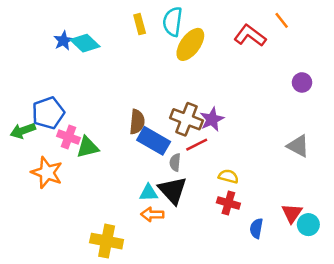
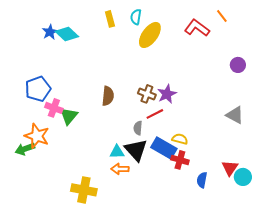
cyan semicircle: (173, 22) -> (136, 17), size x0.7
brown cross: (187, 119) -> (147, 94), size x0.7
green arrow: (23, 131) -> (25, 149), moved
blue rectangle: (154, 141) -> (164, 148), moved
green triangle: (88, 147) -> (69, 116), turned -36

